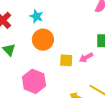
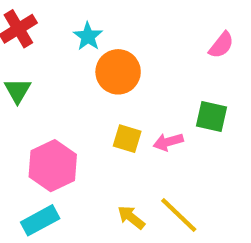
orange circle: (43, 40) -> (118, 72), moved

